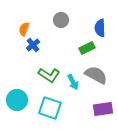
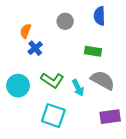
blue semicircle: (100, 28) -> (99, 16), moved
green rectangle: (87, 48) -> (93, 51), turned 35
cyan circle: (17, 100) -> (18, 86), moved

